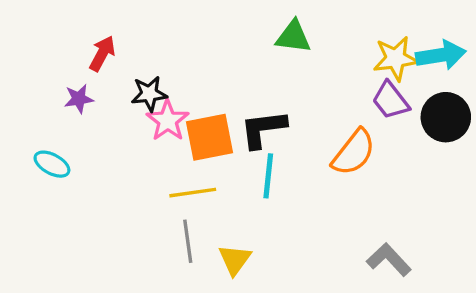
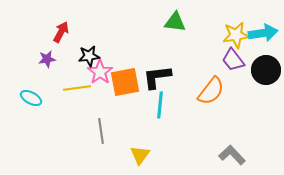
yellow line: (193, 193) -> (77, 88), moved
gray line: (188, 241) -> (101, 131), moved

